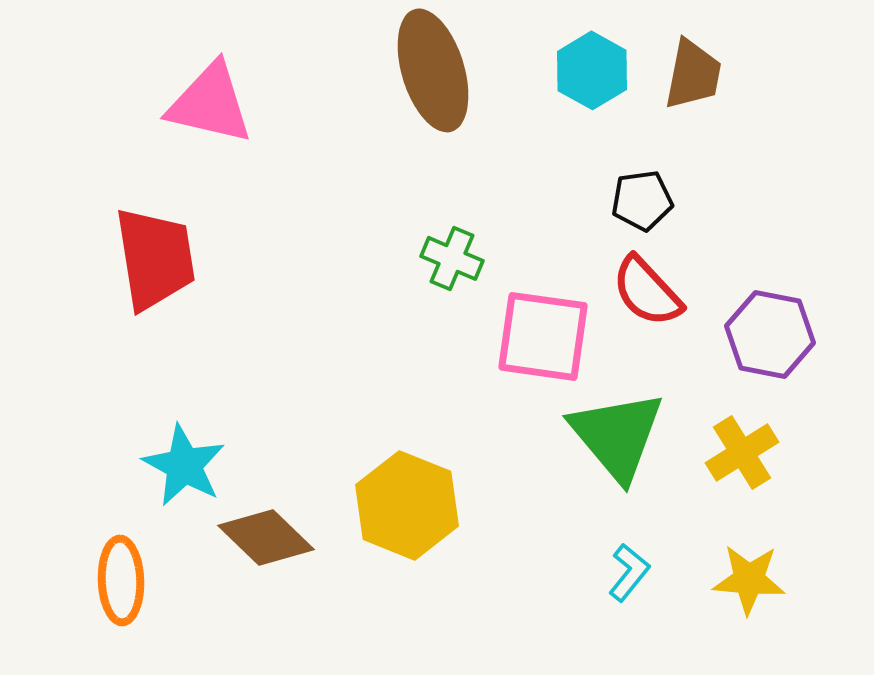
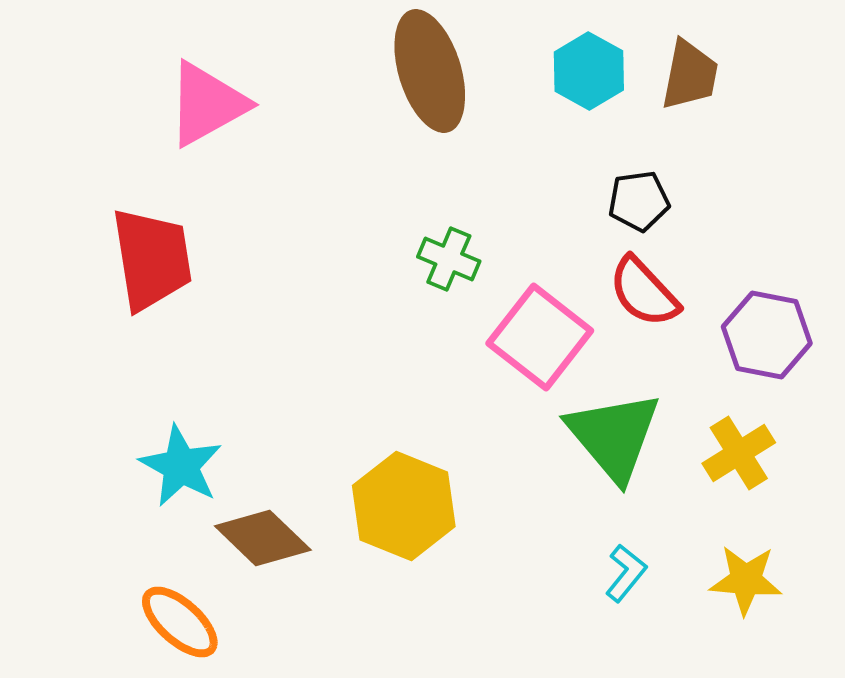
pink triangle: (210, 103) -> (207, 104), turned -42
pink square: (543, 336) -> (540, 337), turned 30
orange ellipse: (121, 580) -> (180, 622), moved, turned -46

